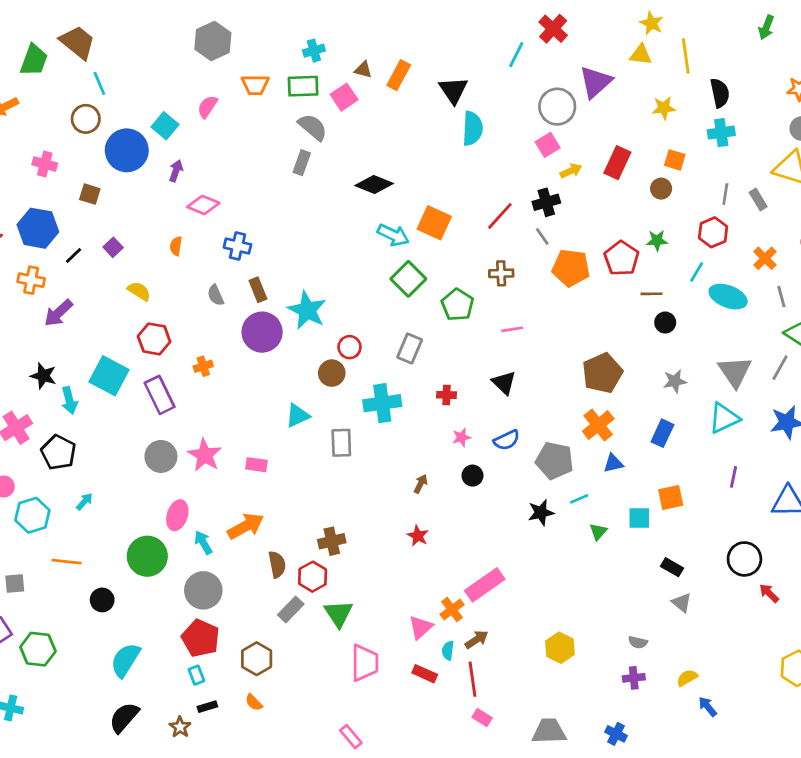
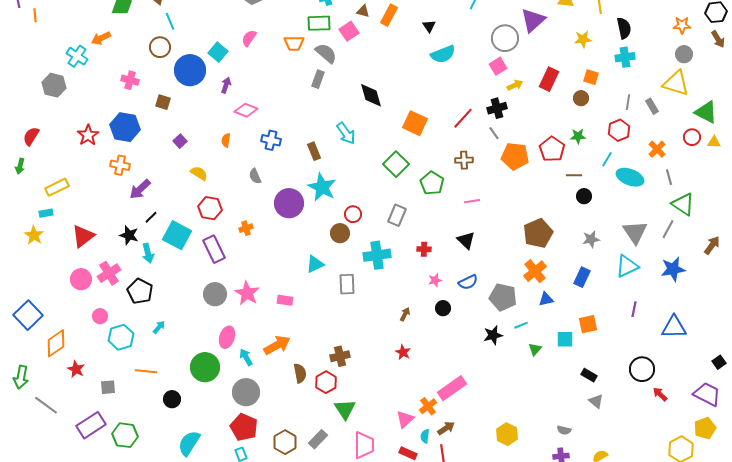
orange trapezoid: (255, 85) -> (294, 43), moved
black triangle: (453, 90) -> (429, 26), size x0.6
cyan semicircle: (473, 128) -> (443, 54), turned 65
black diamond: (374, 184) -> (371, 95), turned 52
cyan arrow: (393, 235) -> (346, 133), moved, turned 30
black line: (73, 256) -> (151, 217), moved
brown rectangle: (258, 290) -> (314, 151), moved
gray rectangle: (291, 610) -> (318, 439), moved

